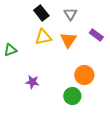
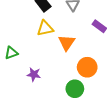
orange triangle: (68, 40) -> (67, 43), moved
green triangle: (10, 50) -> (11, 53), moved

